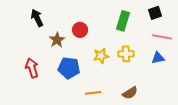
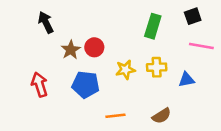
red circle: (80, 30) -> (94, 47), moved
blue triangle: (158, 58) -> (186, 80), moved

